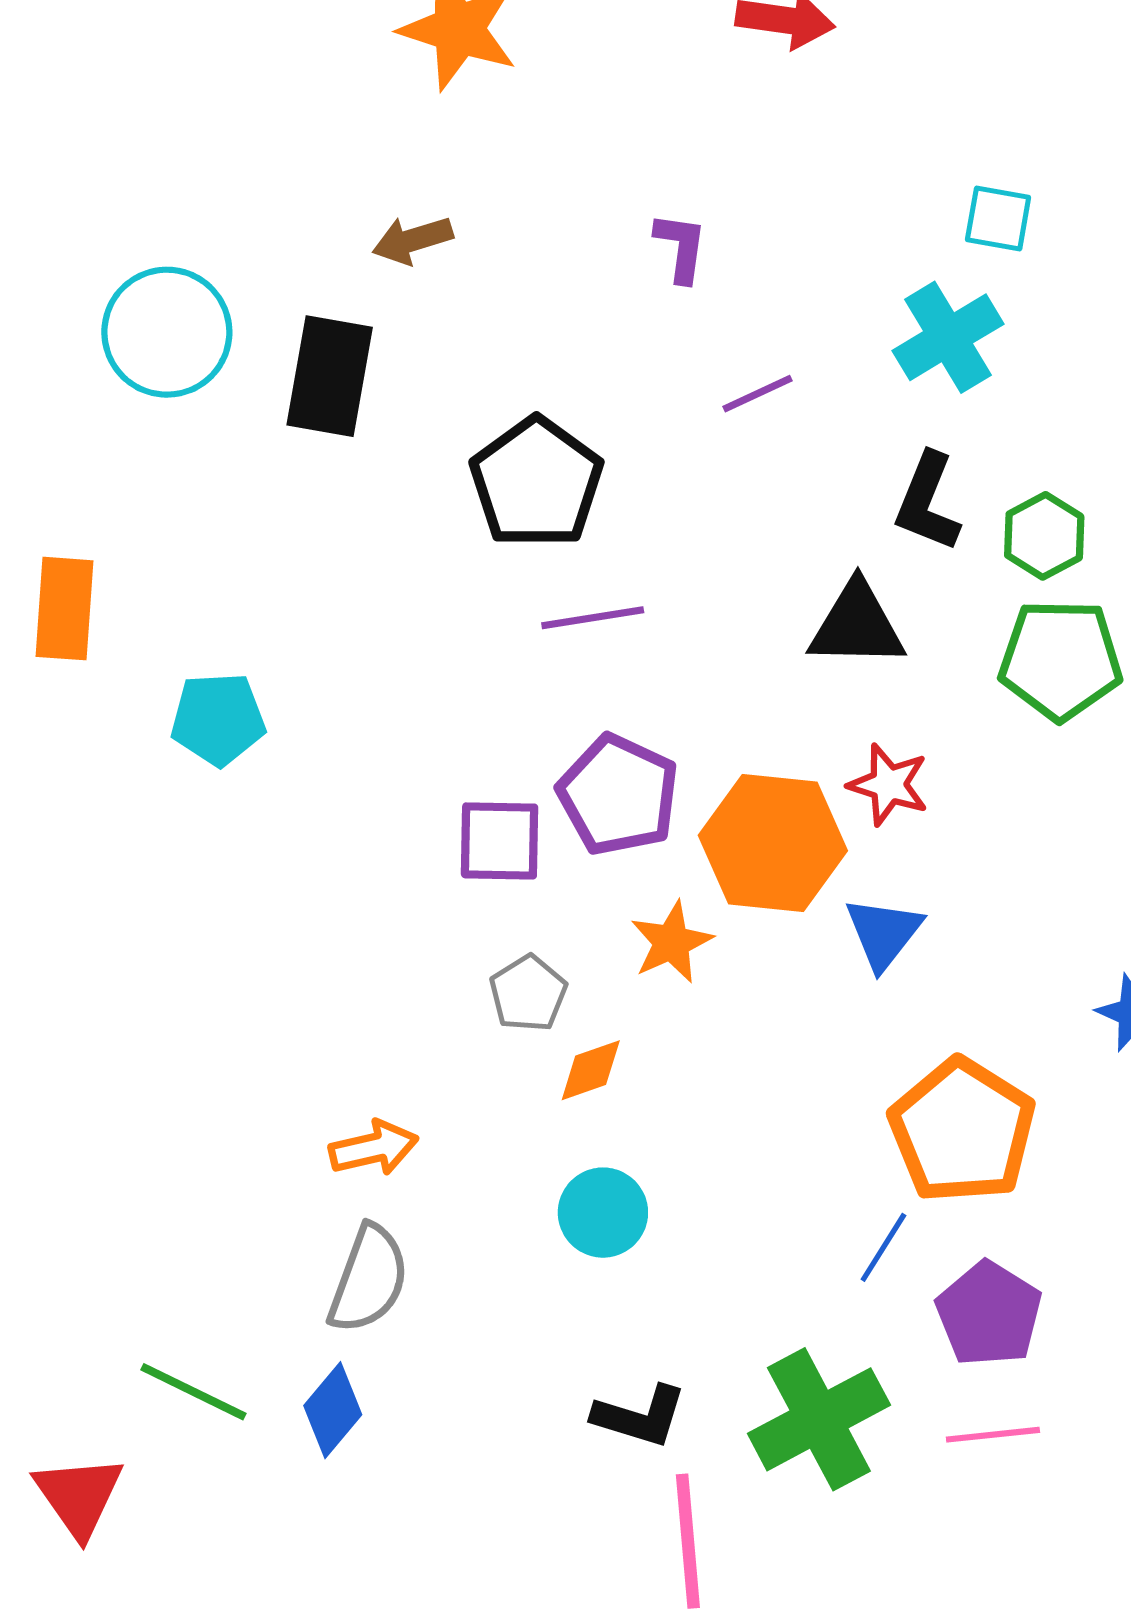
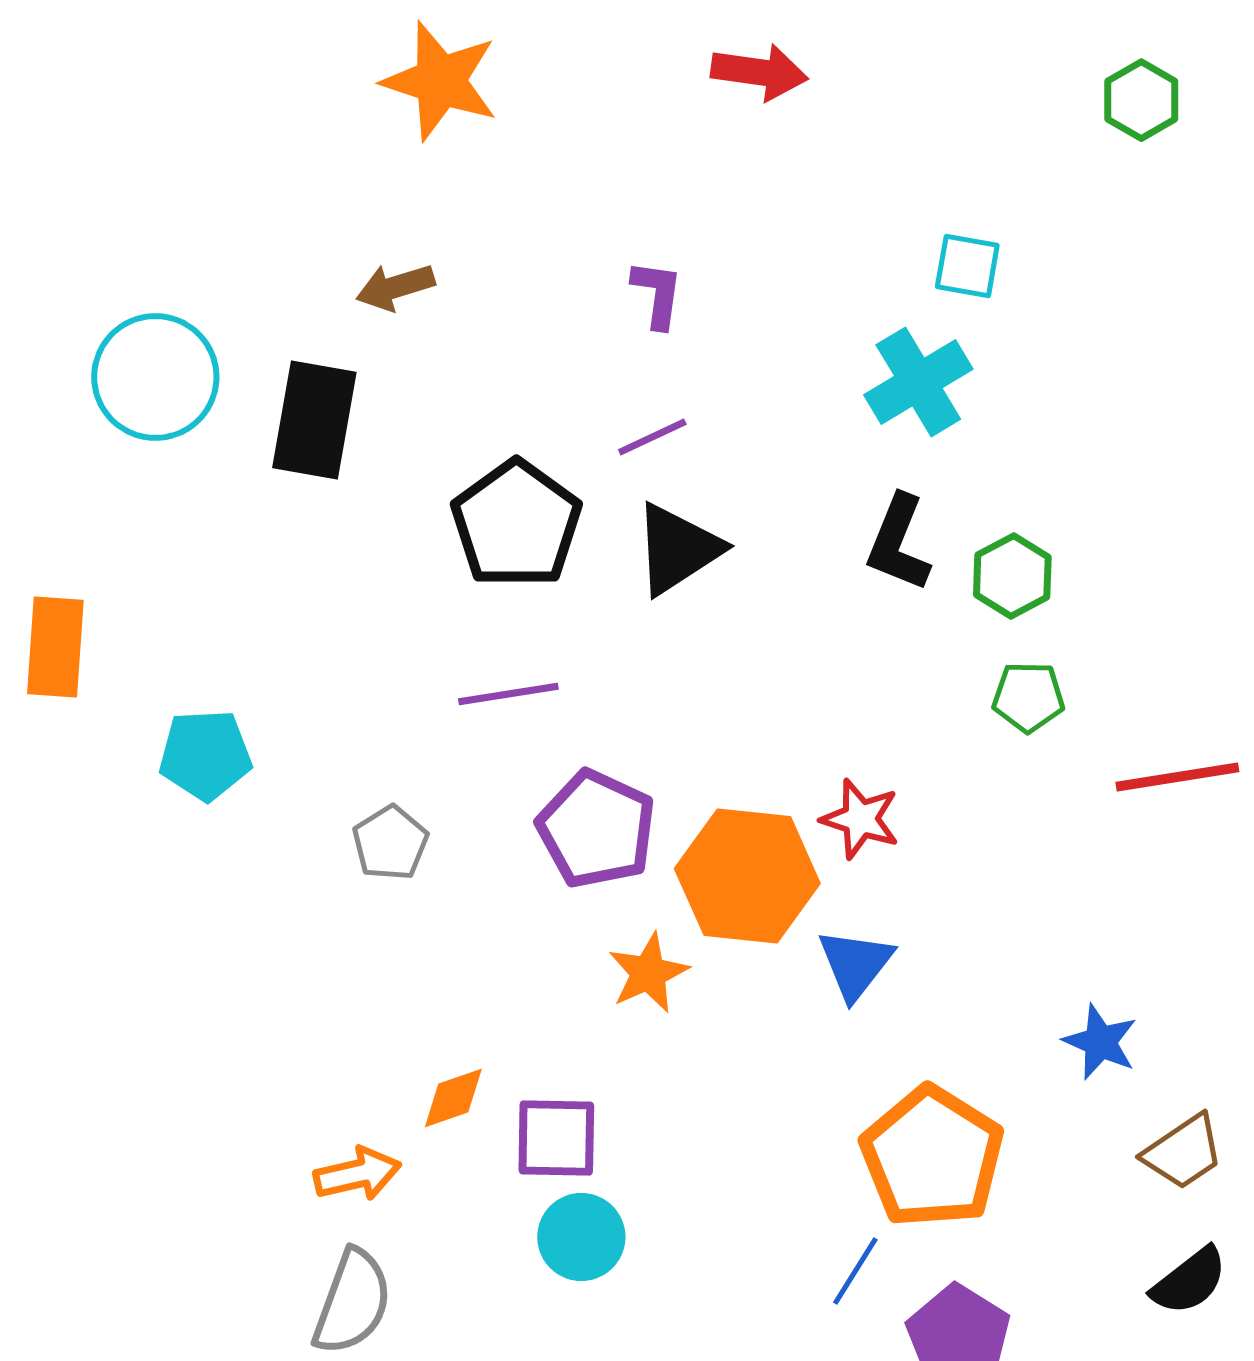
purple line: (758, 394) -> (652, 437), moved
purple line: (593, 618) -> (508, 694), moved
black triangle: (857, 625) -> (677, 549), moved, turned -34
green pentagon: (1061, 660) -> (1028, 697), size x0.6
purple square: (500, 841) -> (556, 1138), moved
gray pentagon: (528, 993) -> (390, 843), moved
orange diamond: (591, 1070) -> (453, 1098), moved

